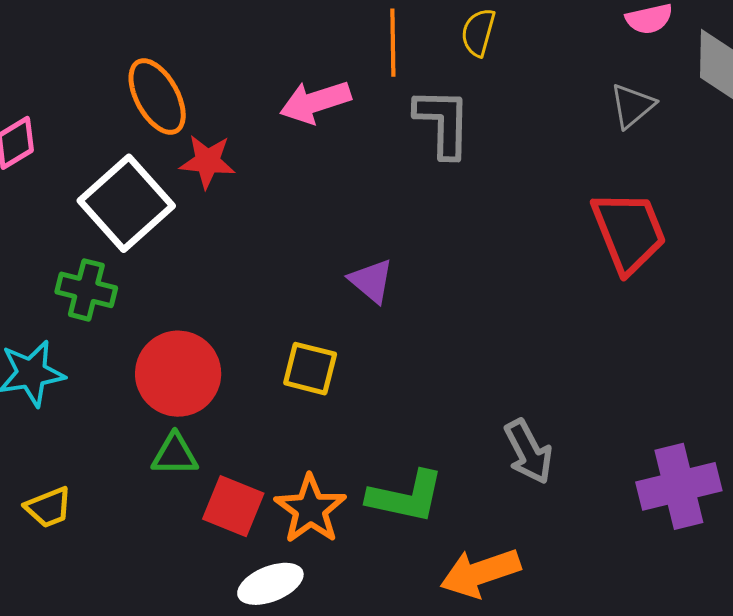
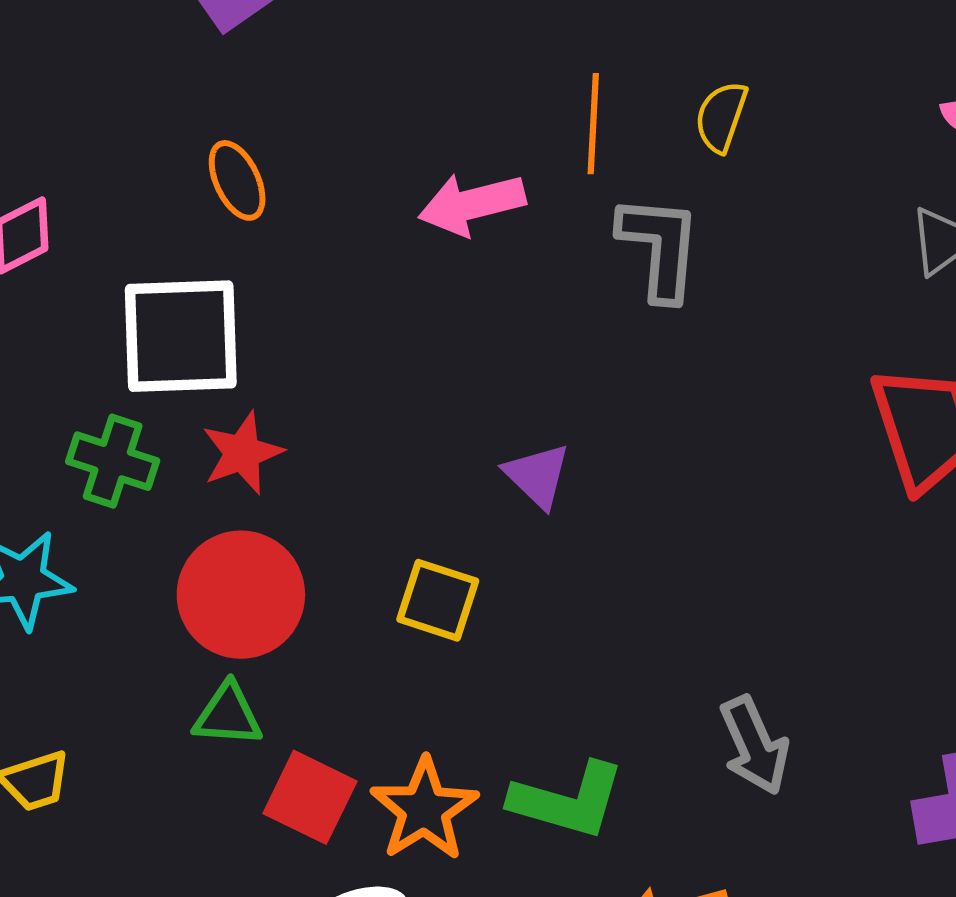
orange ellipse: (157, 97) -> (237, 180), size x0.7
red star: (207, 161) -> (242, 453), moved, turned -30
white square: (126, 203) -> (181, 336), turned 36

